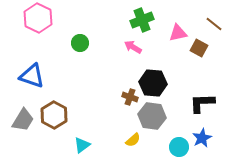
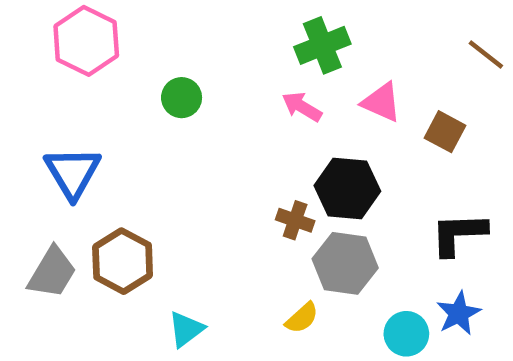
pink triangle: (178, 33) -> (381, 102), moved, turned 36
brown square: (199, 48) -> (445, 132), moved
blue triangle: (32, 76) -> (73, 173), turned 40

